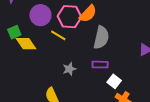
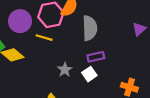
white square: (114, 81) -> (89, 74), moved, turned 32

